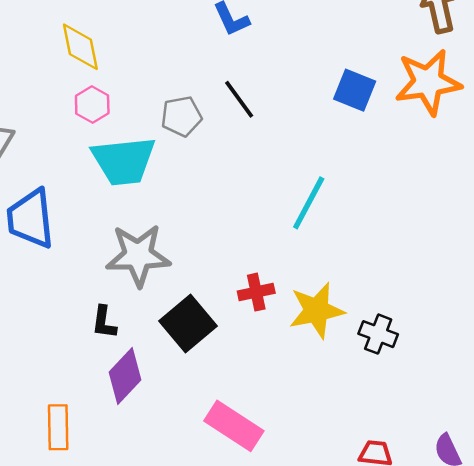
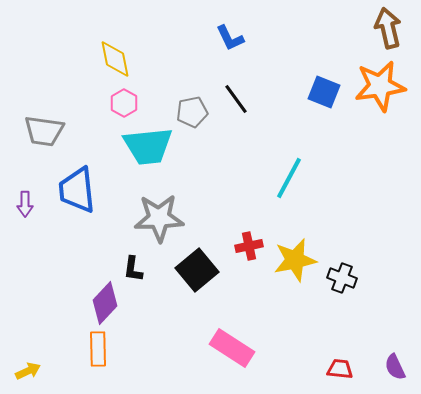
purple diamond: (125, 376) -> (105, 303), moved

